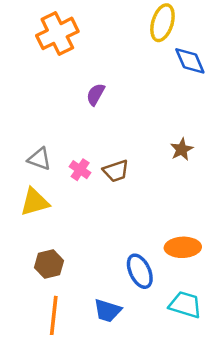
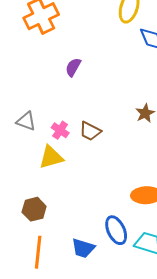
brown trapezoid: (116, 171) -> (90, 131), turned 45
yellow triangle: (35, 202) -> (51, 157), moved
blue ellipse: (140, 271) -> (116, 230), moved

